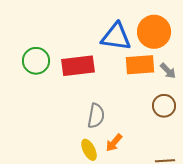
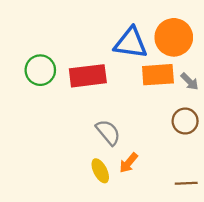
gray semicircle: (96, 116) -> (108, 132), turned -50

